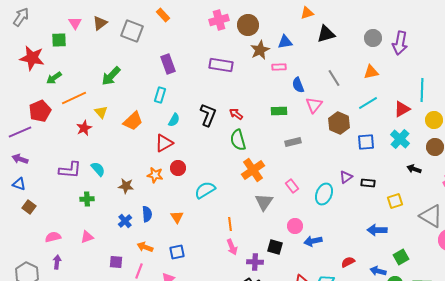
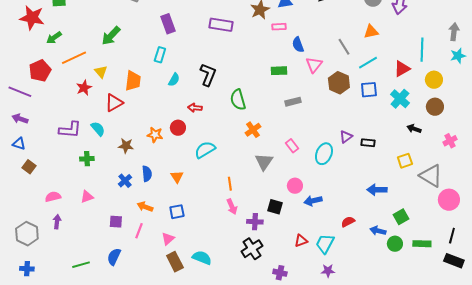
gray line: (334, 78) -> (344, 47), moved
red arrow: (236, 114) -> (195, 108), moved, turned -32
orange trapezoid: (133, 121) -> (133, 81), turned -40
purple line: (20, 132) -> (20, 92), turned 45
blue square: (366, 142) -> (369, 90), moved
red triangle: (164, 143) -> (114, 103), moved
orange cross: (253, 170) -> (253, 130), size x0.7
yellow square: (395, 201) -> (405, 161), moved

